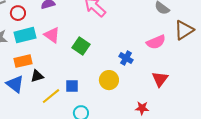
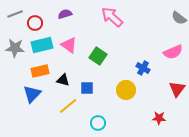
black triangle: (37, 76) -> (63, 80), moved, turned 32
blue triangle: (15, 84) -> (32, 94), turned 36
blue square: (72, 86) -> (87, 88), moved

